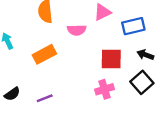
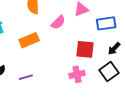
pink semicircle: (77, 30) -> (58, 22), turned -49
black arrow: (145, 55) -> (114, 48), turned -72

